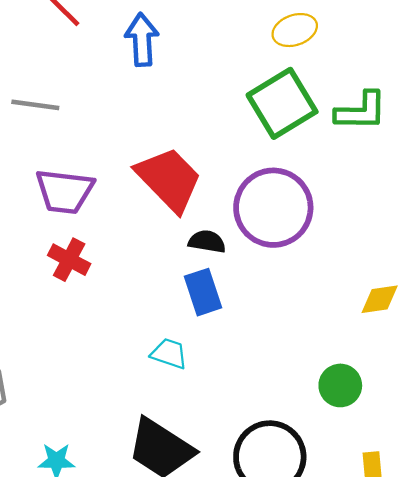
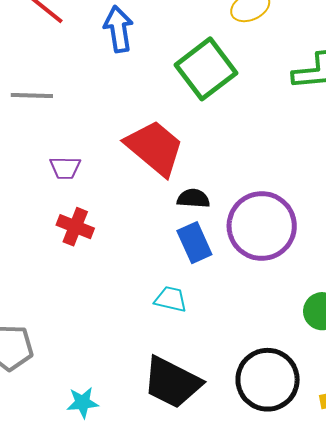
green square: (282, 103) -> (206, 69), moved
purple trapezoid: (65, 191) -> (65, 168), size x0.6
purple circle: (273, 208) -> (262, 226), moved

